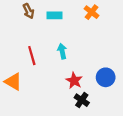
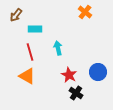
brown arrow: (29, 11) -> (16, 15), moved, turned 64
cyan rectangle: (55, 15) -> (35, 29), moved
orange triangle: (13, 82) -> (27, 76), moved

